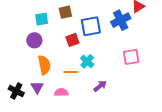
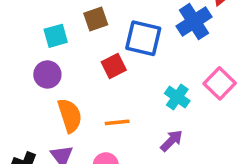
blue square: (91, 26) -> (143, 38), turned 30
pink square: (131, 57) -> (220, 83), turned -30
cyan cross: (87, 61) -> (177, 97), moved

